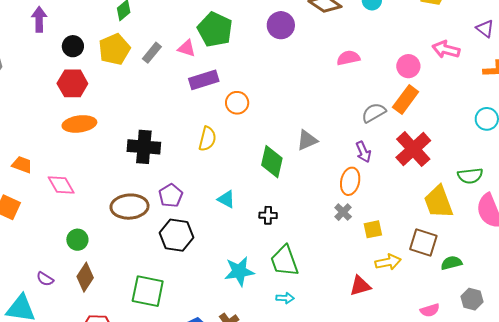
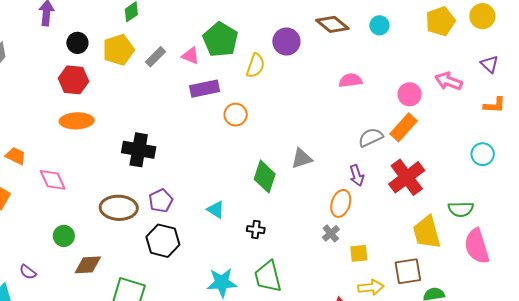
yellow semicircle: (207, 139) -> (256, 66), moved
brown square: (423, 243) -> (408, 271), turned -32
brown diamond: (85, 277) -> (88, 265), moved, turned 48

